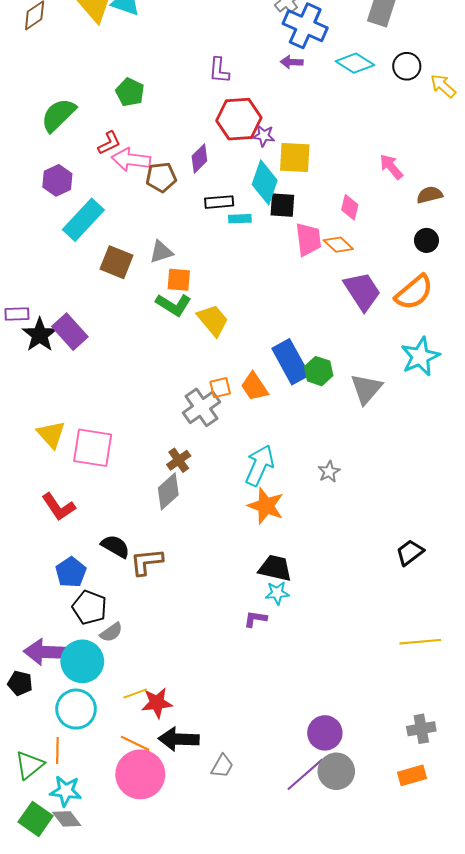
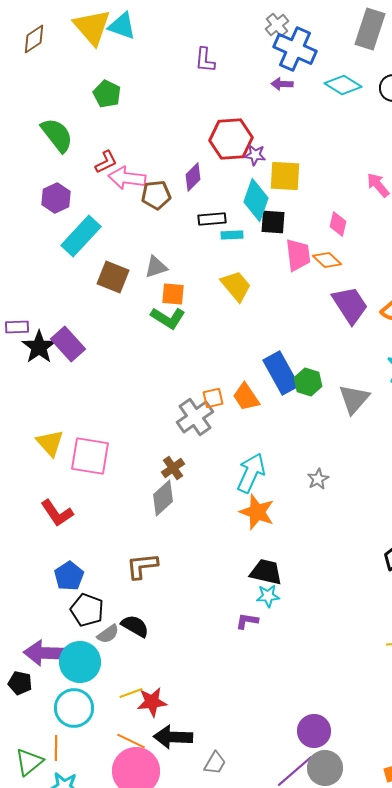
purple L-shape: (219, 70) -> (205, 60), moved
green pentagon: (130, 92) -> (107, 94), moved
green semicircle: (58, 115) -> (57, 135), turned 96
yellow trapezoid: (213, 320) -> (236, 286), moved
black semicircle: (115, 546) -> (135, 626), moved

